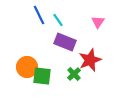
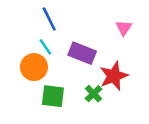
cyan line: (58, 20) -> (45, 47), moved
orange circle: (27, 67) -> (34, 67), moved

